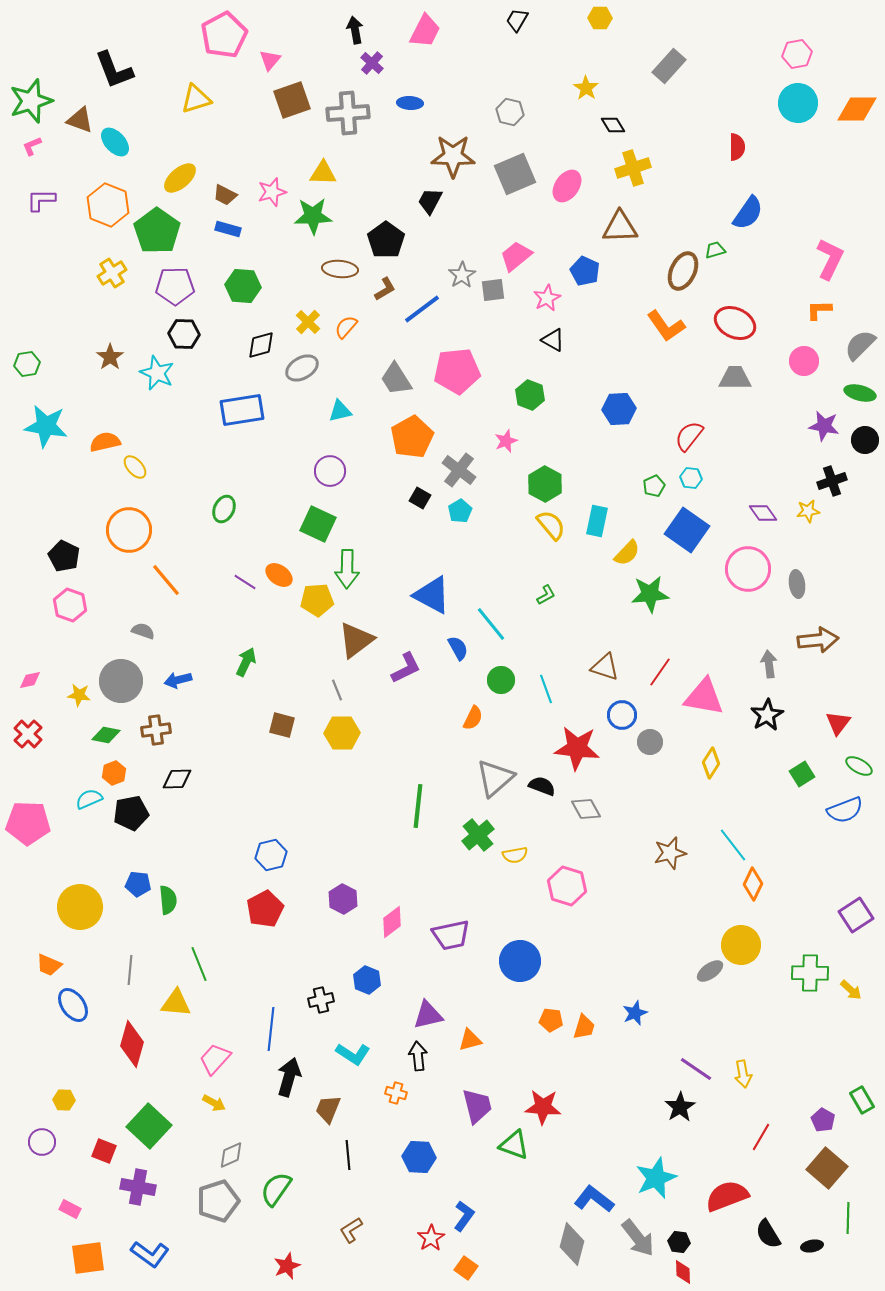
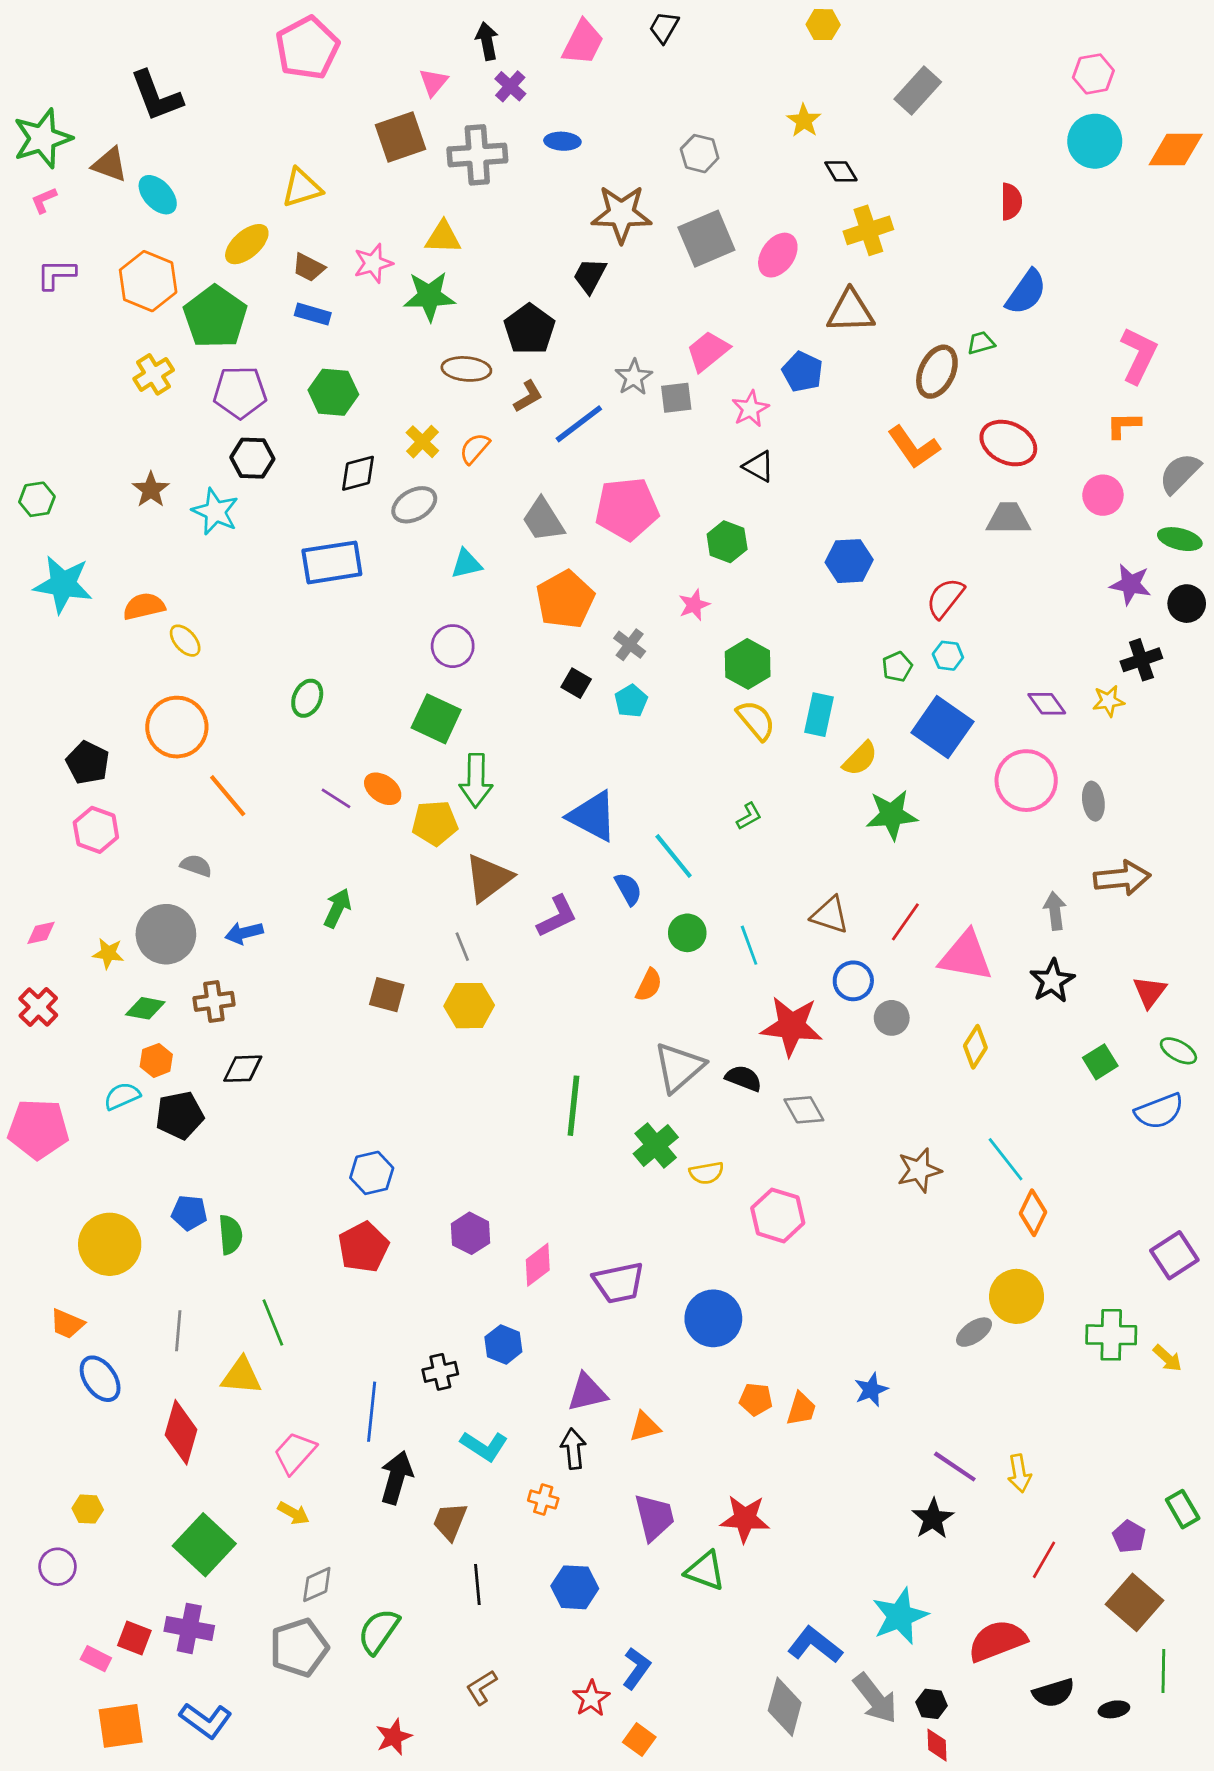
black trapezoid: (517, 20) -> (664, 27), moved
pink triangle: (270, 60) -> (433, 82), moved
yellow triangle: (196, 99) -> (302, 188), moved
gray cross: (459, 470) -> (630, 645), size x0.7
red square: (104, 1151) -> (134, 1638), moved
black semicircle: (768, 1234) -> (1054, 1693), turned -76

